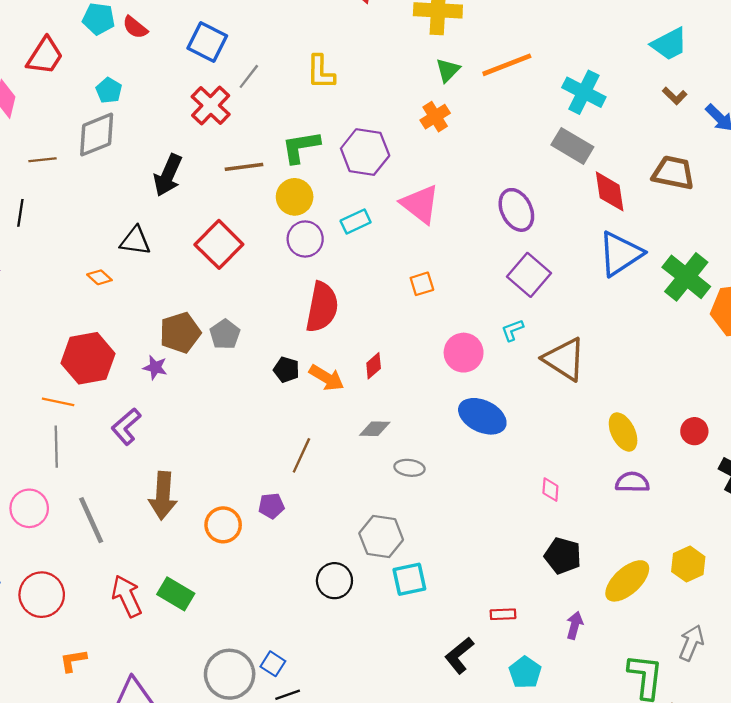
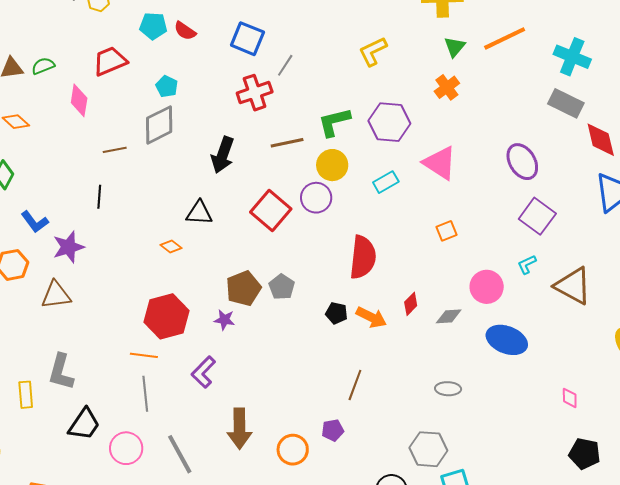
red trapezoid: (45, 56) -> (110, 61), turned -141
yellow L-shape: (321, 72) -> (373, 51), moved, turned 68
red cross: (211, 105) -> (255, 93), turned 32
purple circle: (305, 239) -> (316, 198), moved
gray diamond: (375, 429) -> (449, 316), moved

